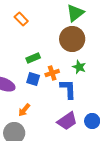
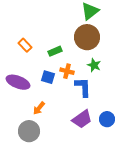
orange rectangle: (21, 19) -> (25, 45), moved
green rectangle: (33, 58) -> (55, 51), moved
orange cross: (52, 73) -> (67, 71), turned 32

